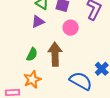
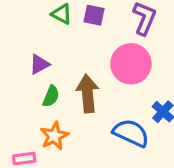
purple triangle: (38, 22) -> (39, 64), moved
pink circle: (71, 28) -> (131, 64), moved, size x1.6

